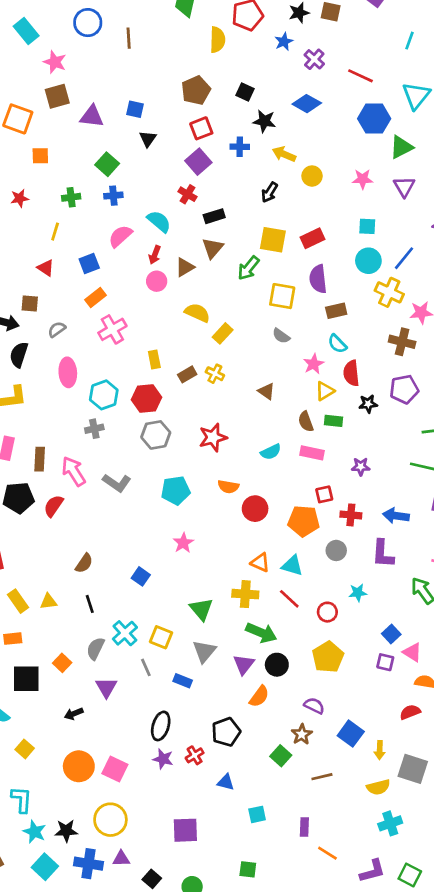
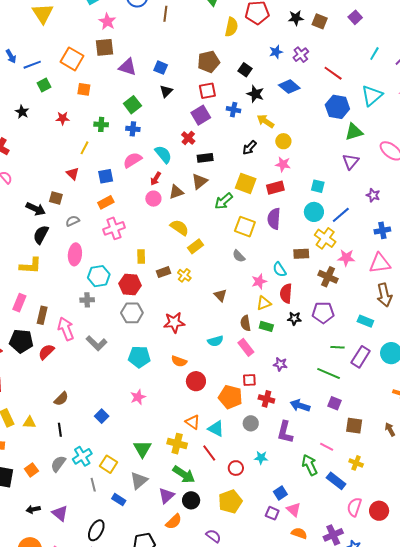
blue star: (284, 42) -> (276, 52), moved
pink star: (363, 179) -> (283, 164), moved
brown rectangle: (336, 311) -> (301, 254), moved
pink rectangle: (312, 453) -> (246, 347), turned 30
purple triangle: (106, 687) -> (60, 513), moved, turned -30

